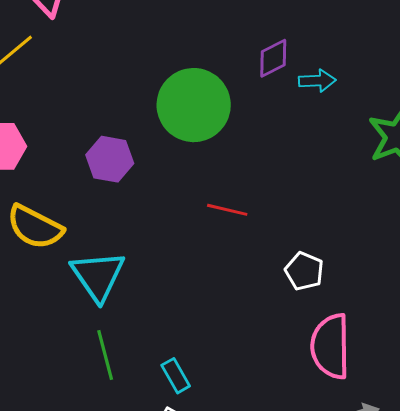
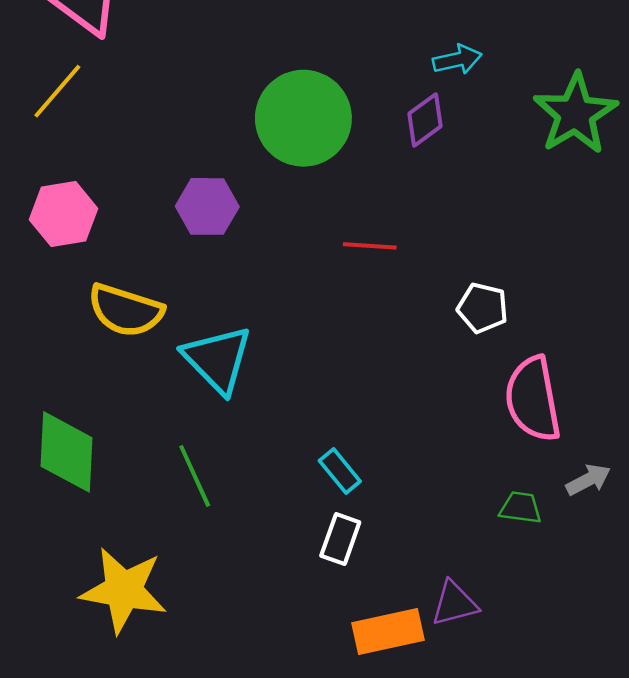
purple diamond: (273, 58) -> (425, 120), moved
green line: (105, 355) -> (195, 476), moved

